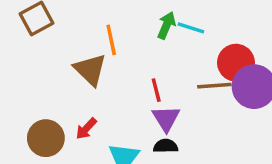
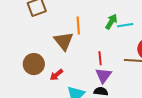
cyan line: (191, 28) -> (125, 25), turned -35
brown circle: (46, 138) -> (34, 64), moved

